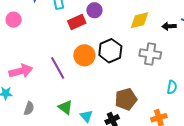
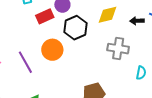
black hexagon: (110, 51) -> (76, 28), moved
cyan semicircle: (172, 87) -> (141, 73), moved

